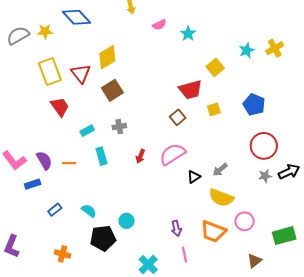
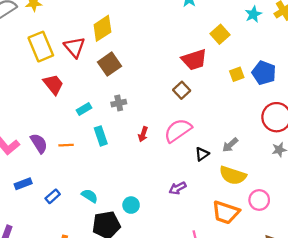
yellow square: (214, 109) -> (237, 74), moved
blue rectangle: (33, 184) -> (23, 184), moved
purple arrow: (176, 228) -> (178, 188), moved, turned 77

